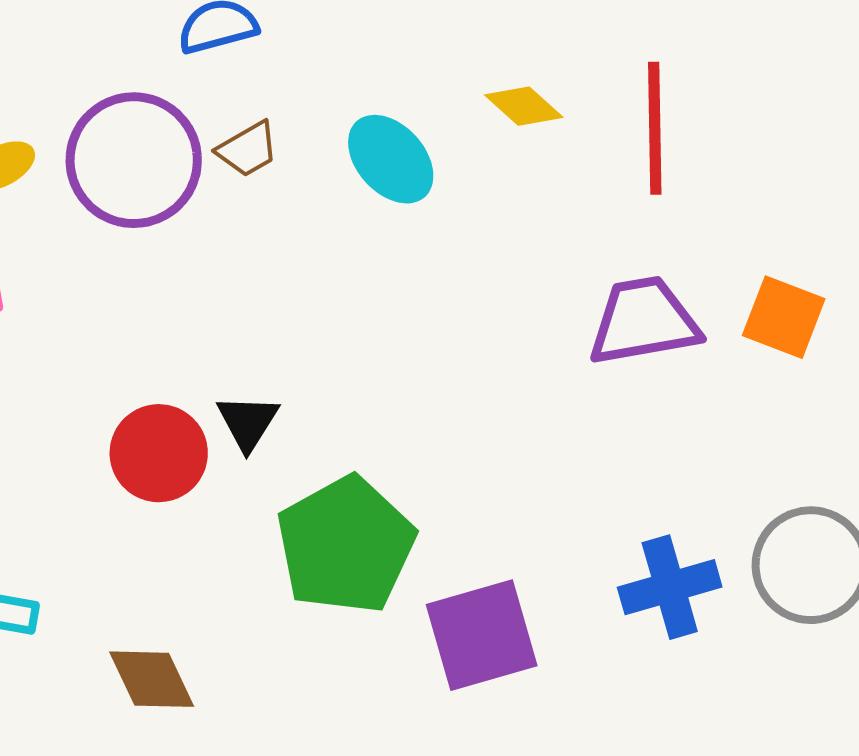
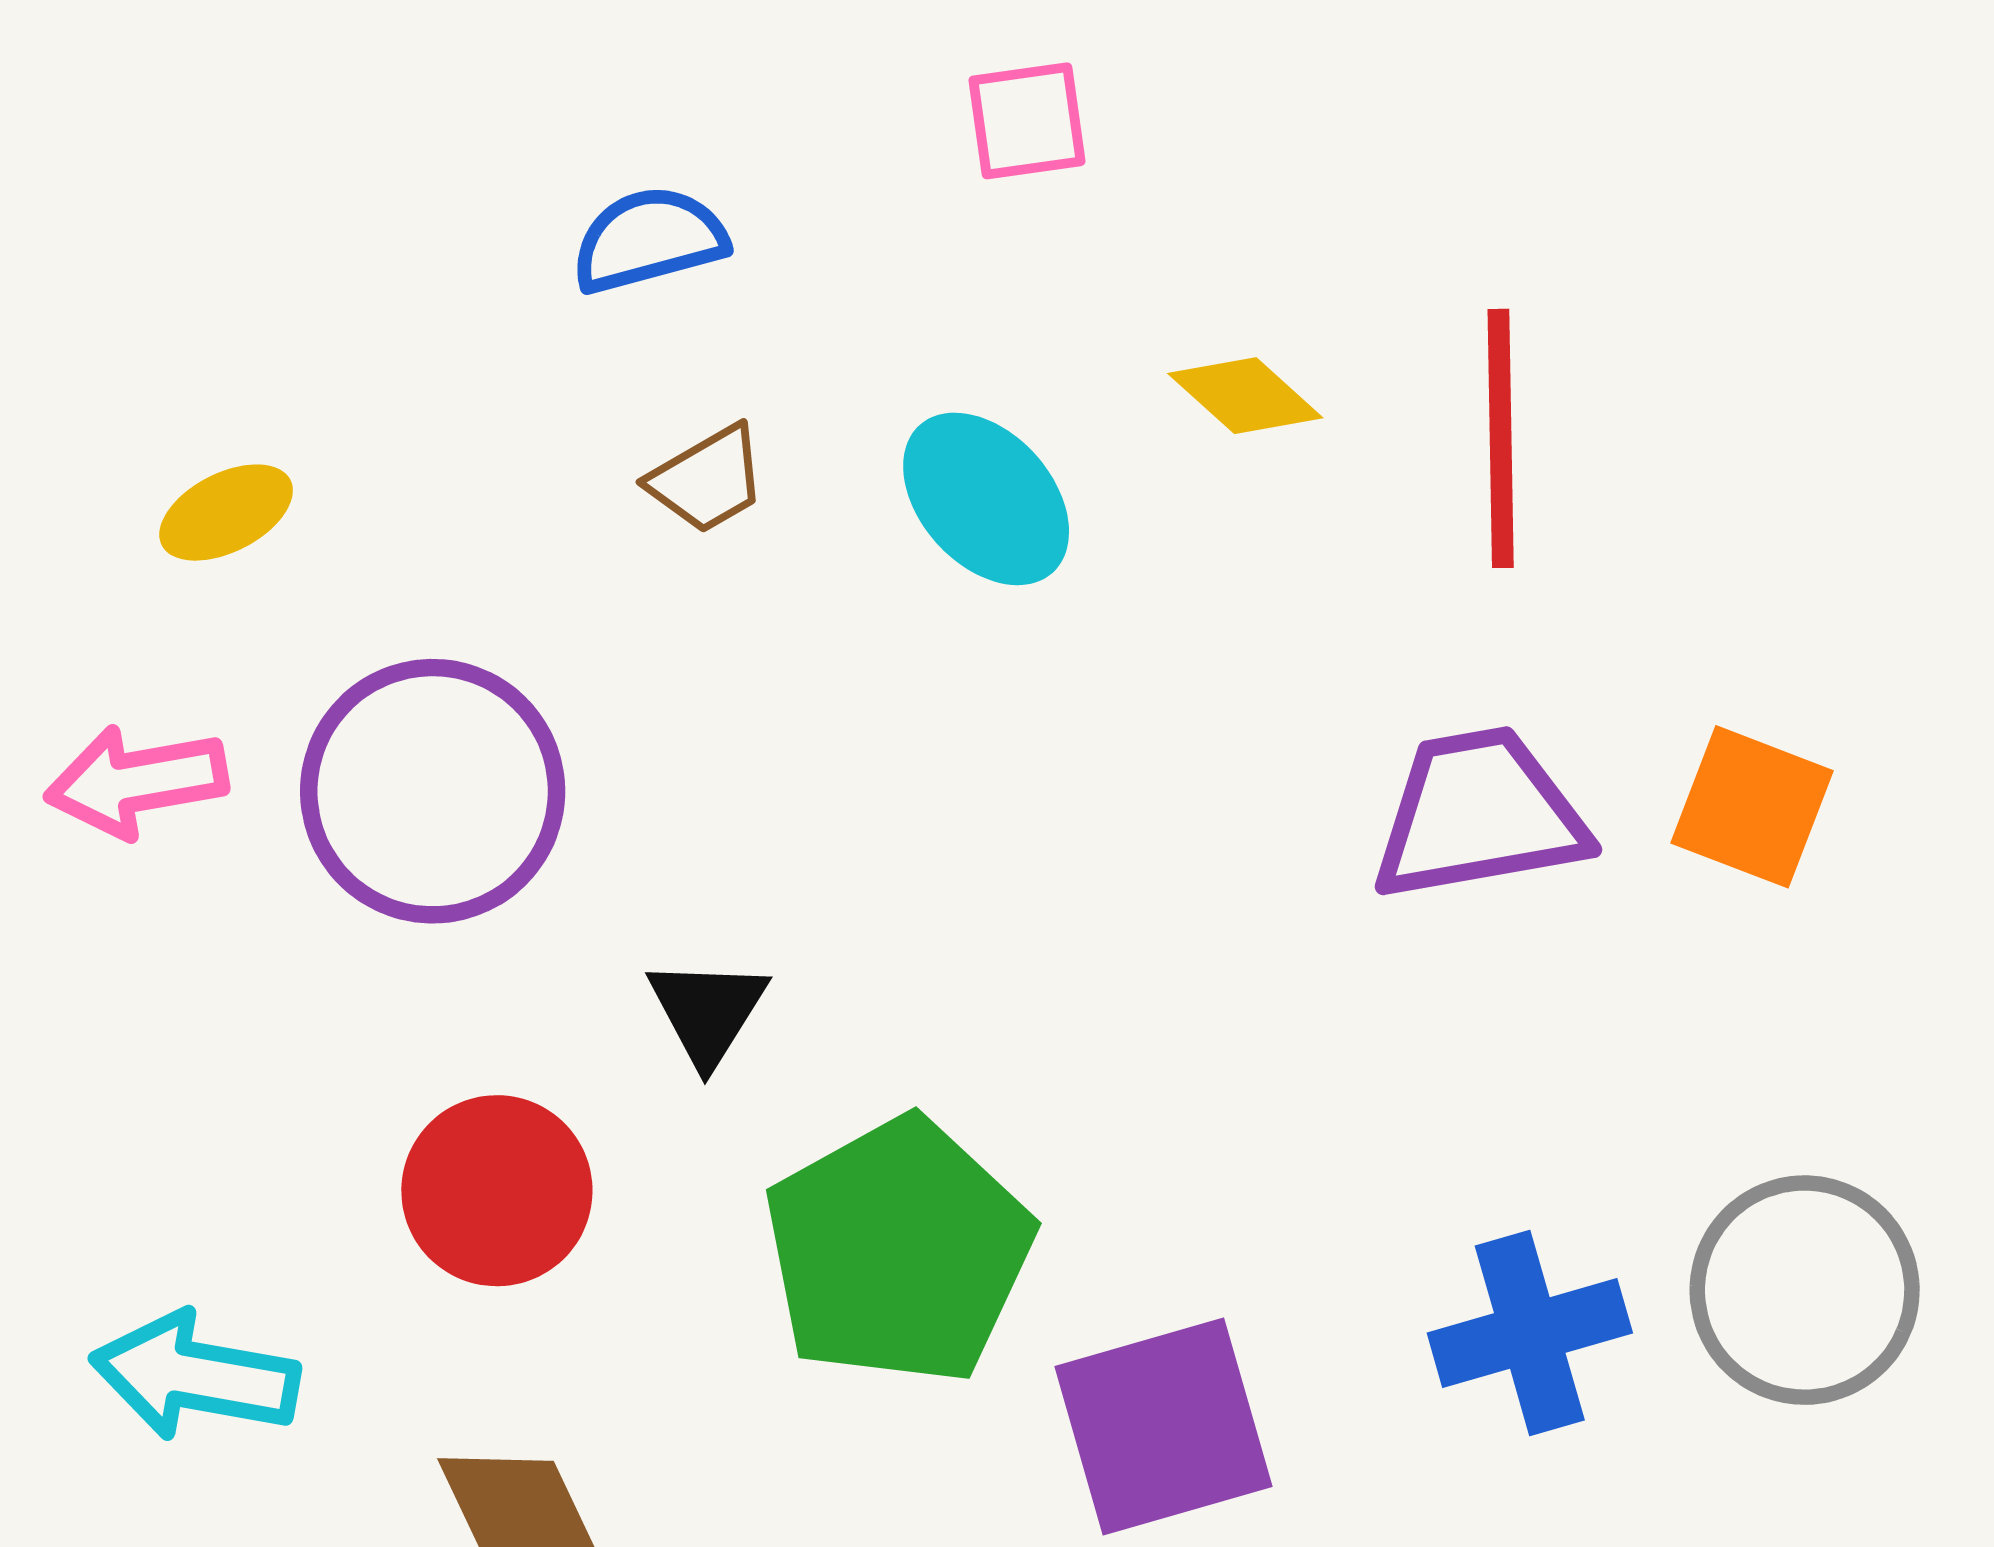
purple circle: (134, 160) -> (433, 791), moved
red circle: (159, 453) -> (497, 1191), moved

